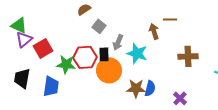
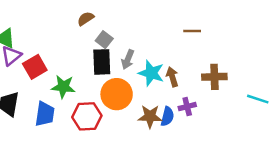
brown arrow: (154, 31) -> (172, 77), moved
black rectangle: (104, 54) -> (102, 62), moved, size x1.5
red hexagon: (85, 57) -> (87, 116), moved
purple cross: (180, 98) -> (187, 107), moved, turned 32

